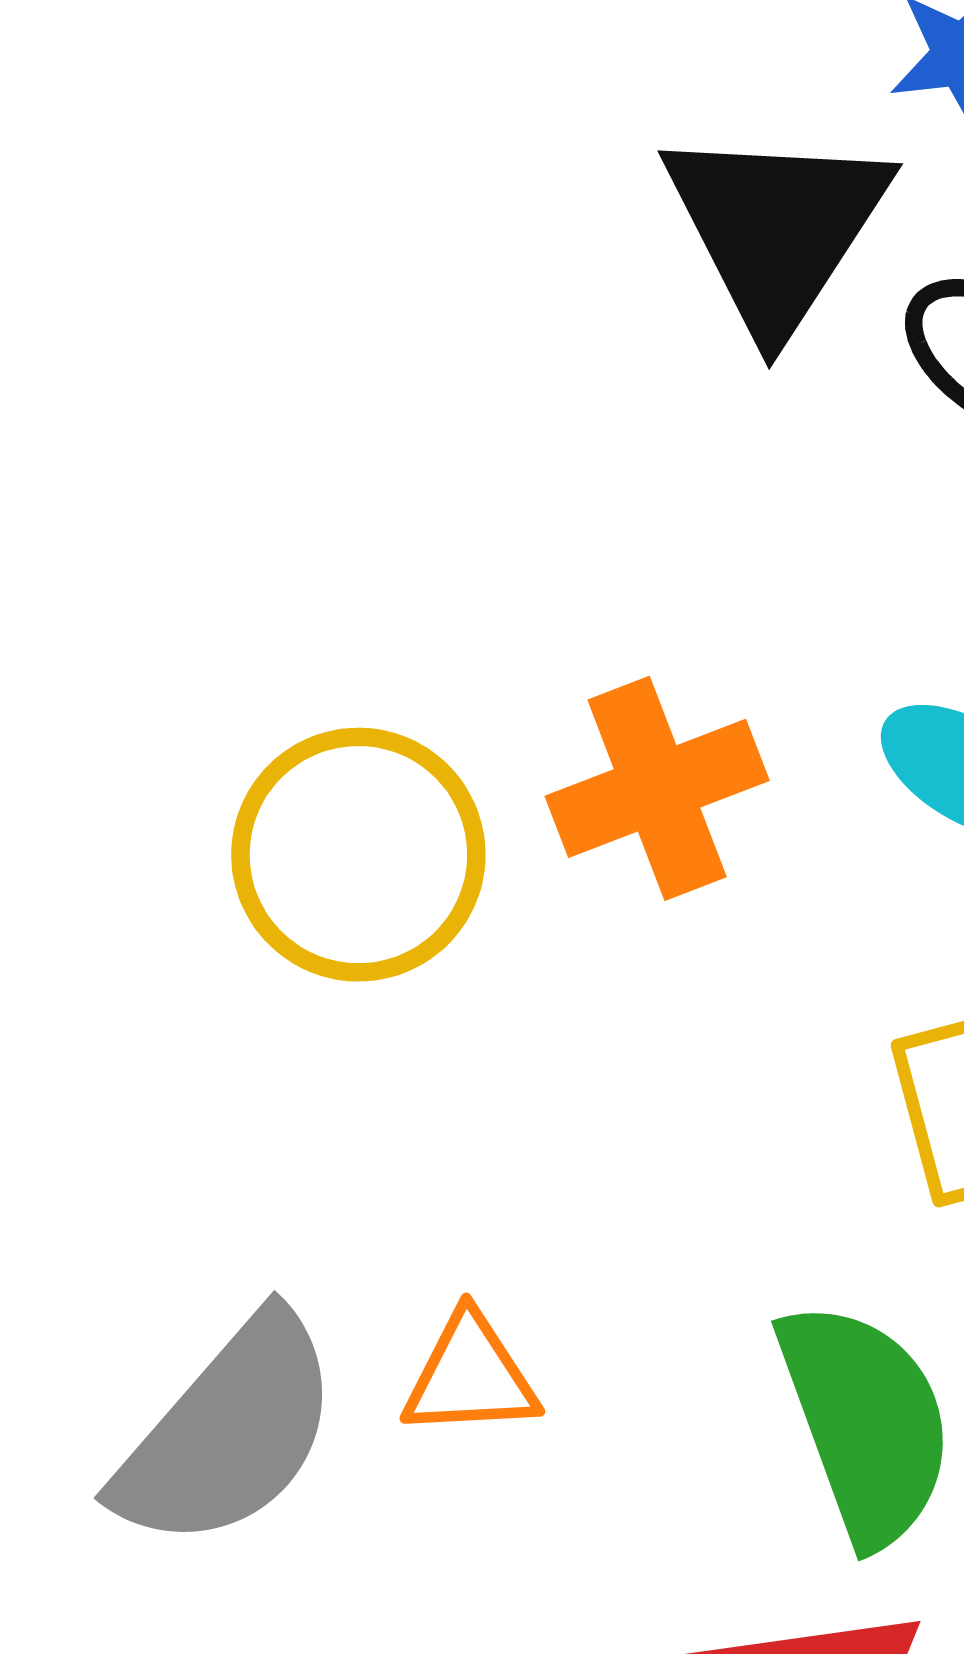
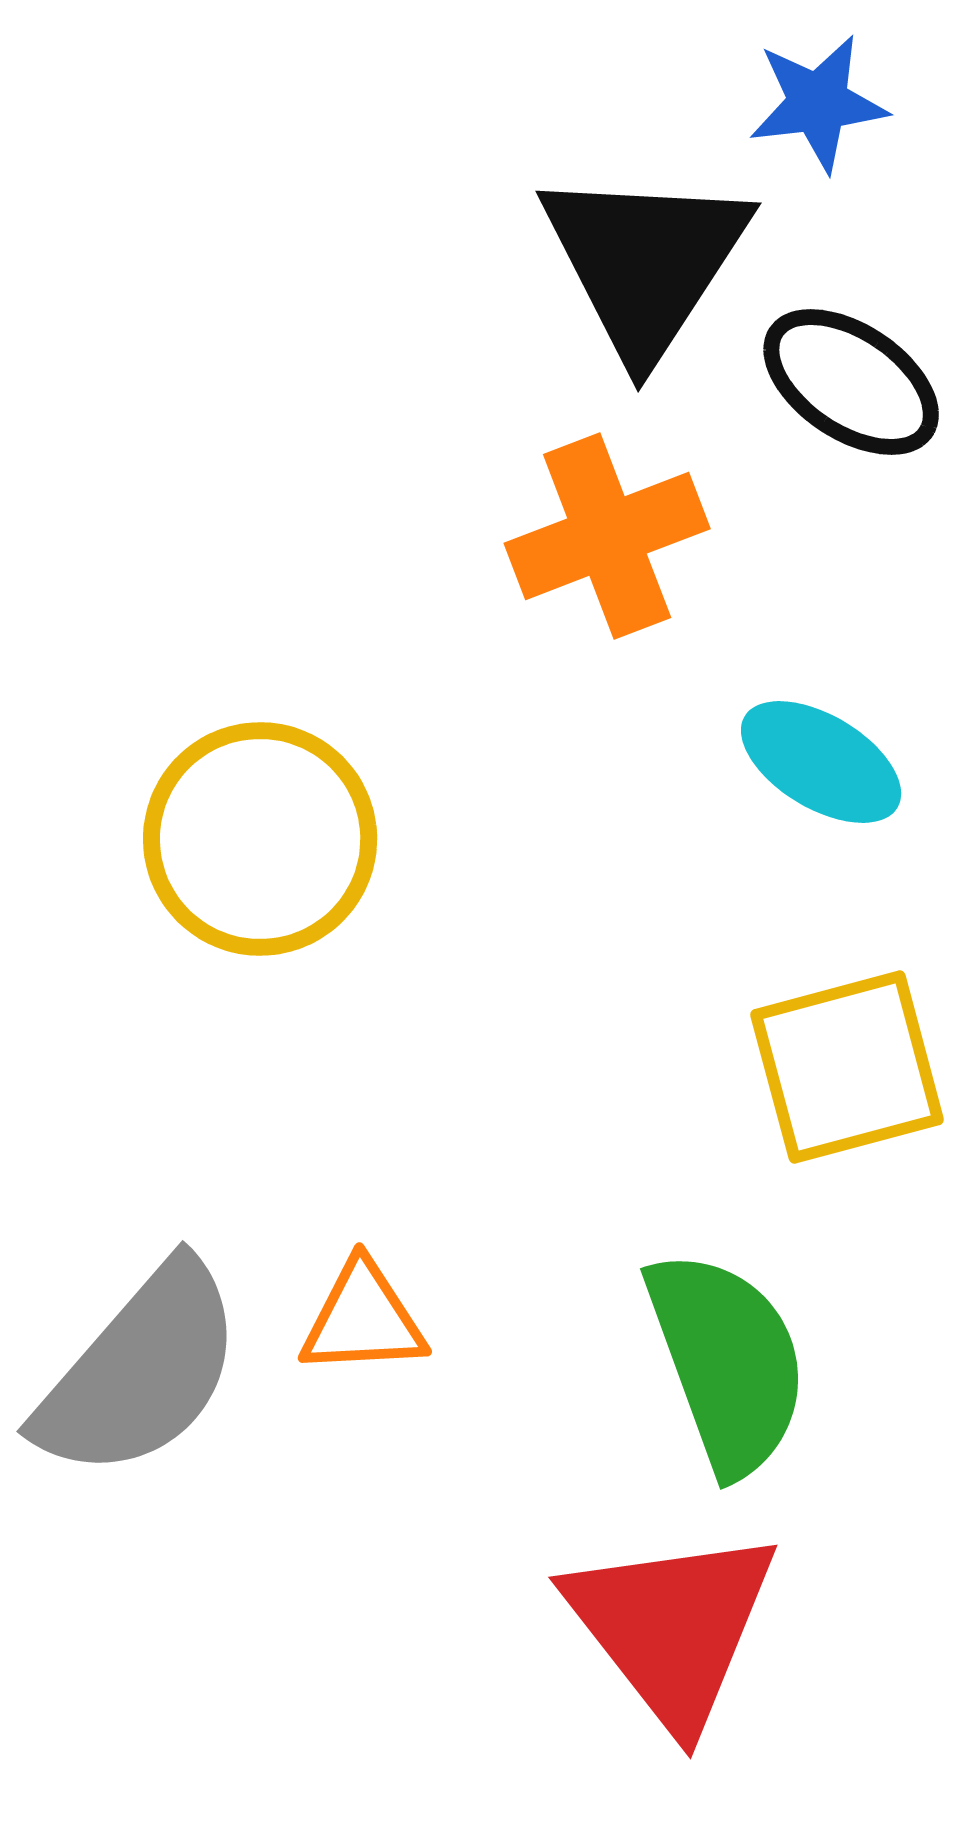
orange cross: (657, 788) -> (607, 536), moved

